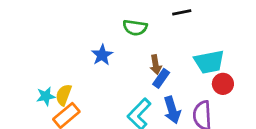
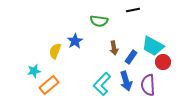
cyan trapezoid: (209, 62) -> (153, 46), turned 40
blue rectangle: (161, 78) -> (131, 57), moved
yellow semicircle: (64, 95) -> (55, 51), moved

